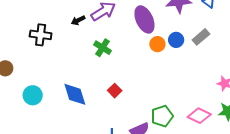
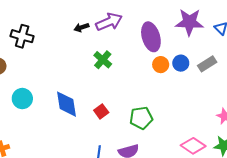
black cross: (41, 35) -> (22, 36), moved
red square: (115, 91) -> (101, 111), moved
green pentagon: (162, 116) -> (141, 118), moved

